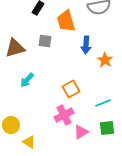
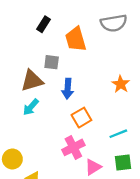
blue arrow: (86, 45) -> (68, 89), moved
brown triangle: (15, 48) -> (32, 81), moved

